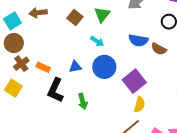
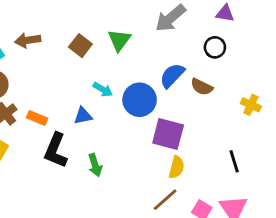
blue semicircle: (138, 40) -> (172, 75), turned 126
cyan arrow: (97, 41) -> (103, 89), moved
blue circle: (104, 67) -> (140, 100), moved
purple square: (134, 81) -> (168, 134), turned -35

